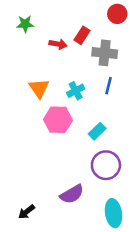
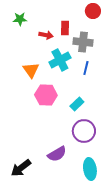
red rectangle: (82, 35) -> (65, 28), turned -32
cyan cross: (76, 91) -> (60, 60), moved, size x1.5
black arrow: (26, 212) -> (21, 168), size x1.5

